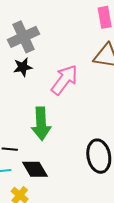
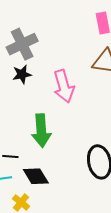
pink arrow: (64, 80) -> (64, 86), turned 128

